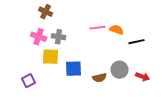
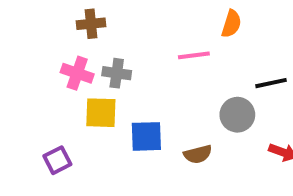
brown cross: (46, 12) -> (91, 24), turned -32
orange semicircle: (117, 30) -> (231, 24), moved, turned 88
gray circle: (120, 70) -> (237, 115), moved

